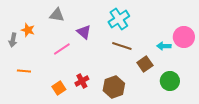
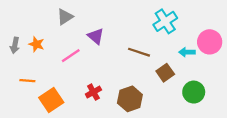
gray triangle: (57, 15) -> (65, 17), turned -42
cyan cross: (119, 19) -> (165, 21), moved
orange star: (28, 30) -> (36, 44), moved
orange square: (59, 88) -> (51, 100), moved, size x1.5

